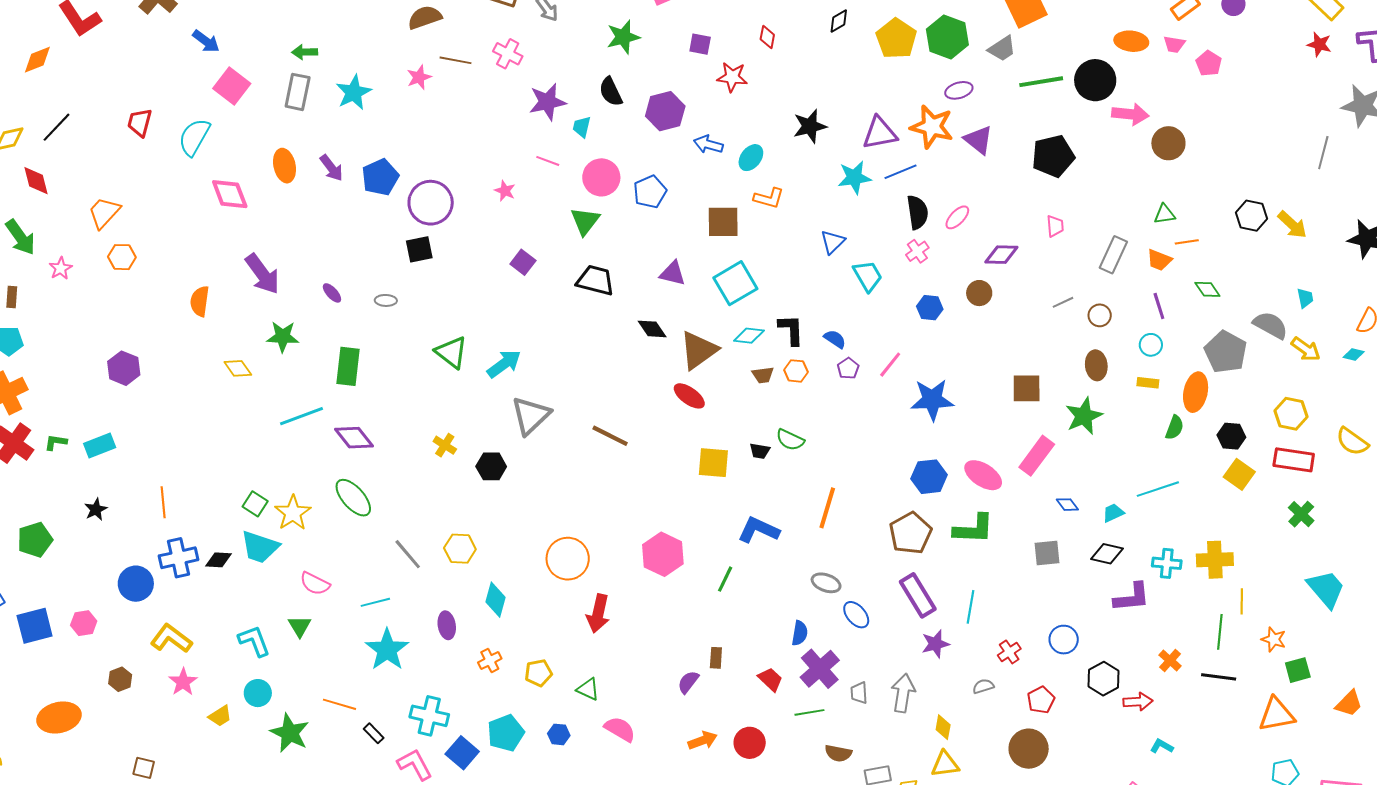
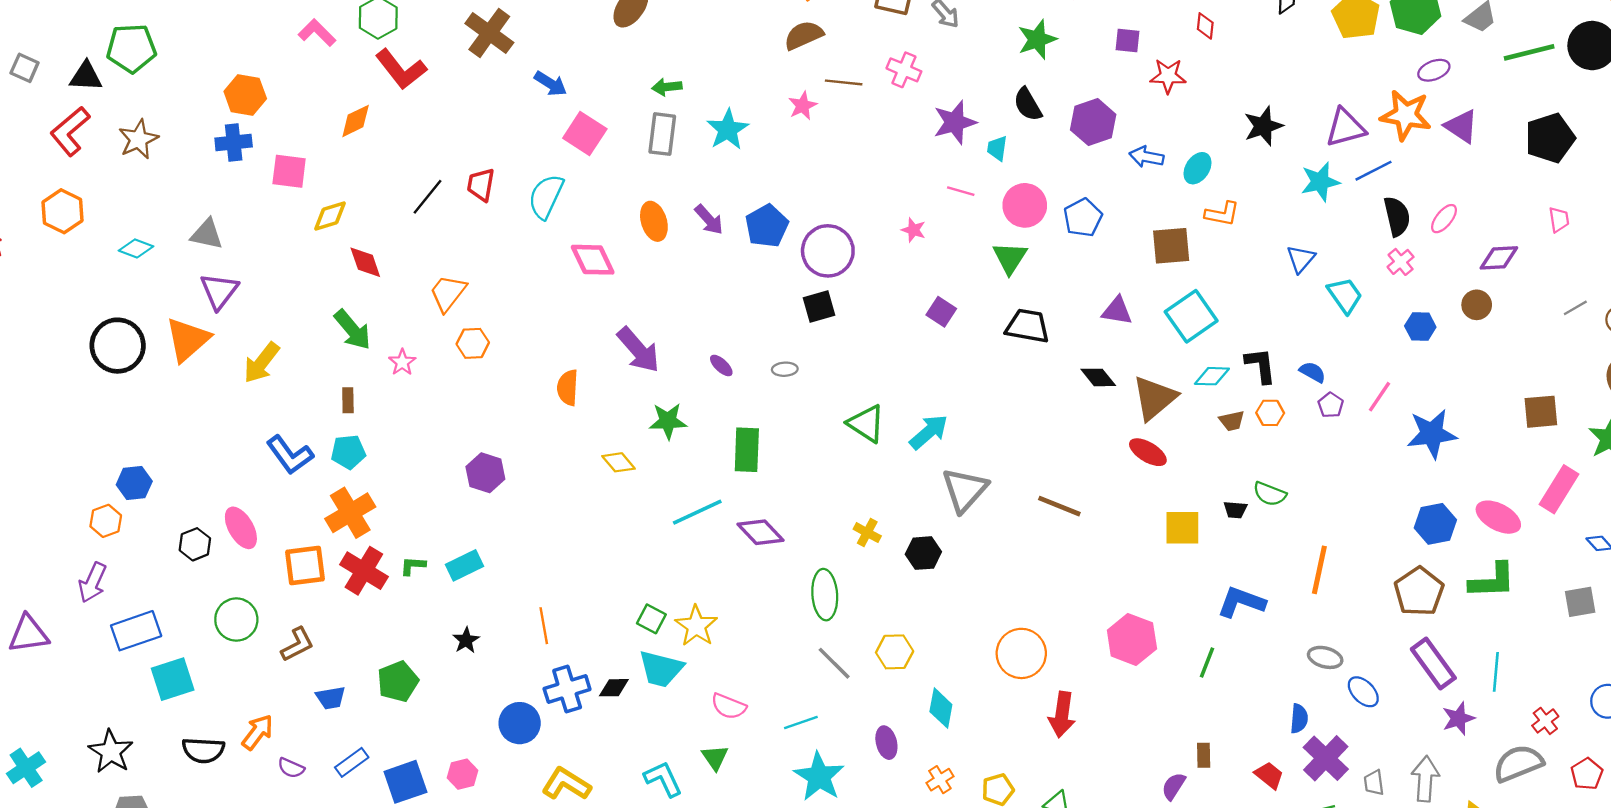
black line: (57, 127) -> (428, 197), moved
green ellipse: (353, 498) -> (825, 595), moved, turned 42
gray semicircle: (983, 686) -> (1518, 763), size x2.0

